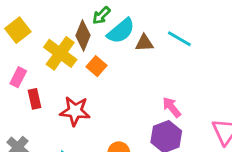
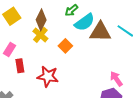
brown diamond: (83, 35) -> (41, 20), moved
brown triangle: (144, 43) -> (100, 32), size x1.6
yellow cross: (60, 53) -> (40, 35), size x0.7

